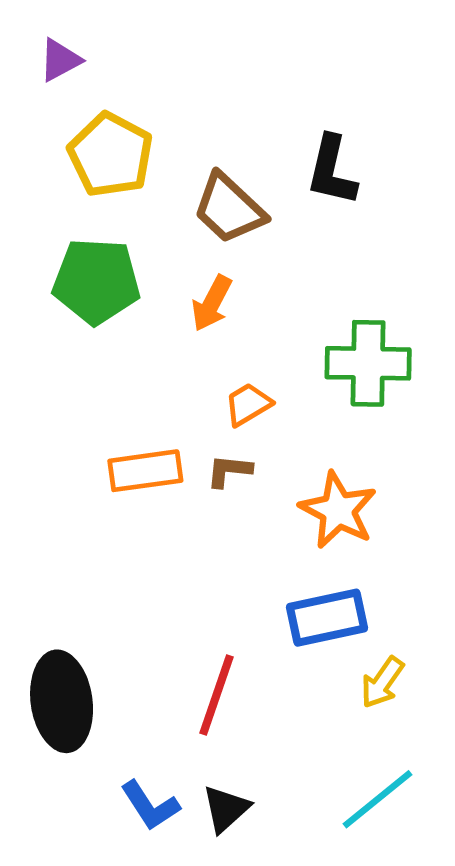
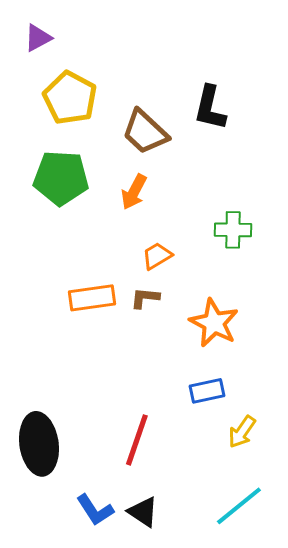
green cross: (368, 363) -> (233, 230), size x0.7
blue rectangle: (327, 618) -> (207, 391), size x0.7
black triangle: (226, 809) -> (143, 512), turned -44

